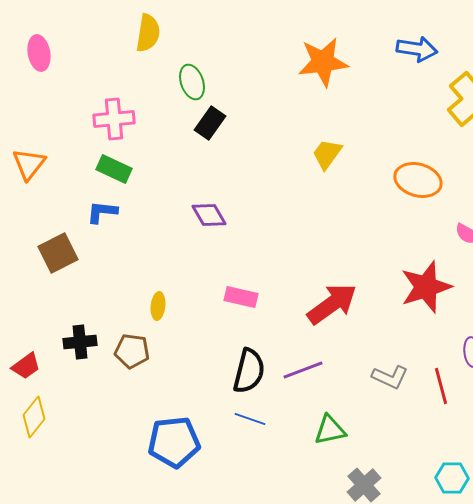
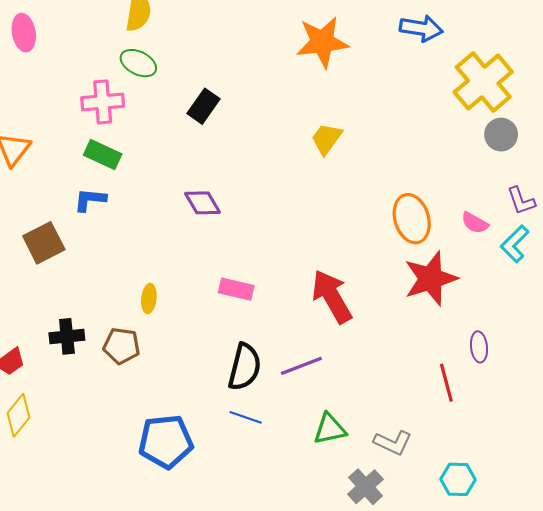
green ellipse: (192, 82) -> (138, 63), moved, turned -44
orange ellipse: (418, 180) -> (412, 219), moved, turned 57
red arrow: (332, 304) -> (332, 296), turned -84
gray L-shape: (390, 377) -> (393, 443), moved

